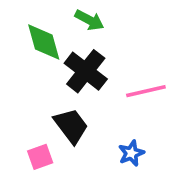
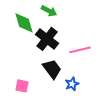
black trapezoid: (71, 126) -> (52, 69), moved
pink square: (40, 157) -> (22, 86), turned 32

